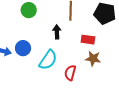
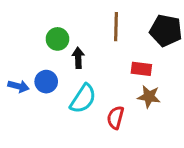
green circle: (29, 10) -> (57, 39), moved
black arrow: (57, 32) -> (78, 58), moved

